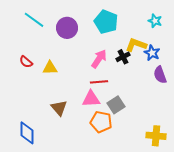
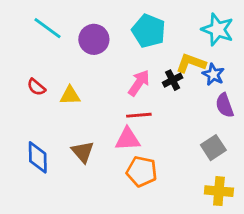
cyan star: (155, 21) -> (218, 30), size x1.6
gray square: (116, 105) -> (213, 148), moved
blue diamond: (27, 133) -> (38, 157), moved

